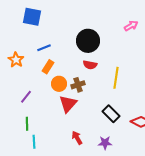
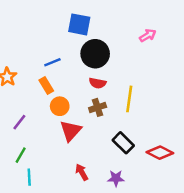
blue square: (32, 17) -> (79, 24), moved
blue line: (44, 48) -> (52, 62), moved
orange rectangle: (48, 67) -> (46, 85), turned -64
brown cross: (78, 85) -> (98, 107), moved
green line: (27, 124) -> (21, 155), turned 32

